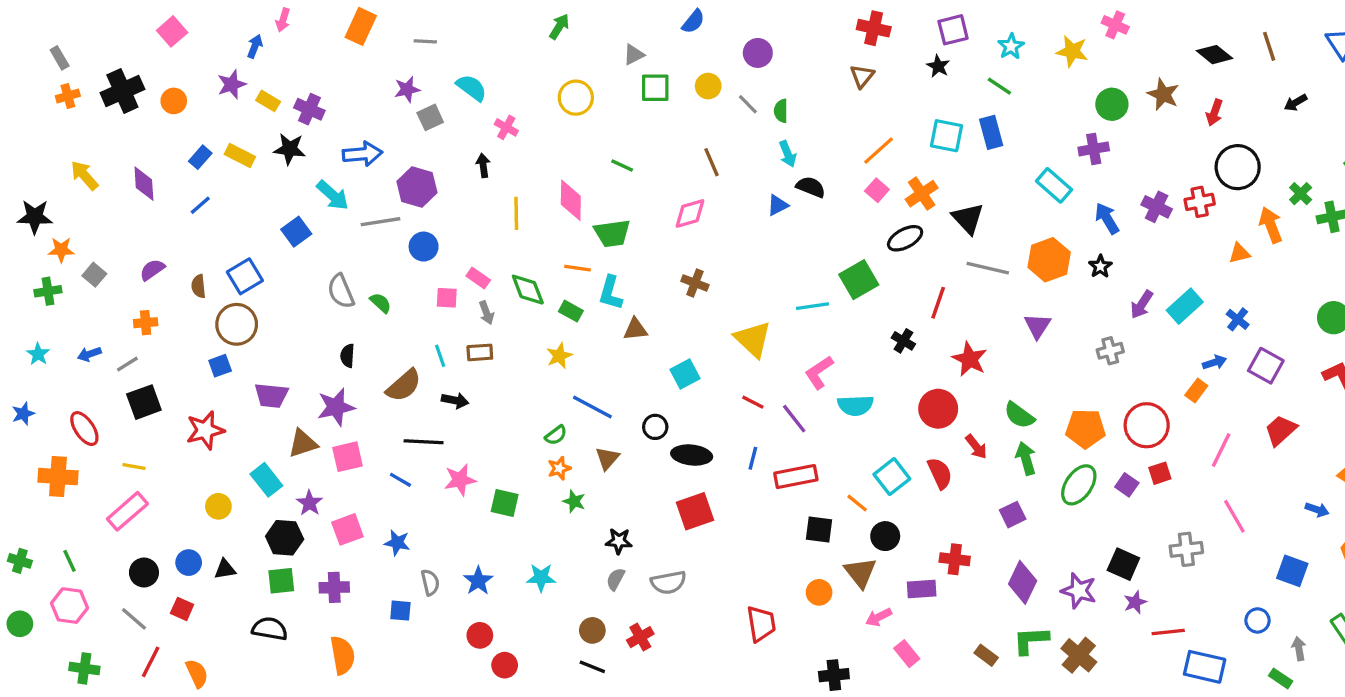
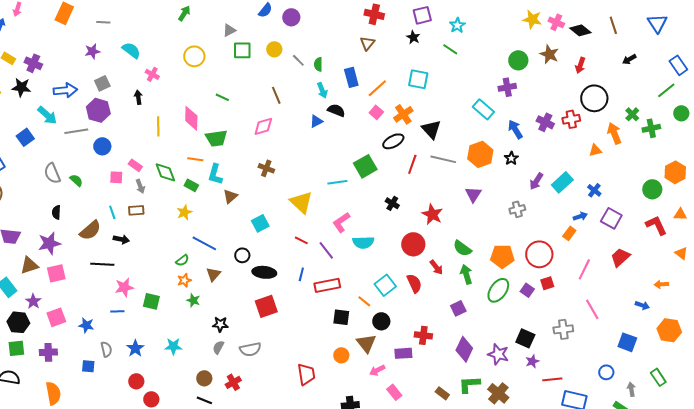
pink cross: (1115, 25) -> (556, 22), moved
yellow star: (1072, 51) -> (532, 19), moved
purple circle: (758, 53) -> (291, 17), moved
gray square: (430, 117) -> (102, 83), moved
blue rectangle: (991, 132) -> (351, 77), moved
red line: (938, 303) -> (412, 164), moved
brown triangle: (635, 329) -> (230, 196), turned -35
blue line: (400, 480) -> (117, 311), moved, turned -32

